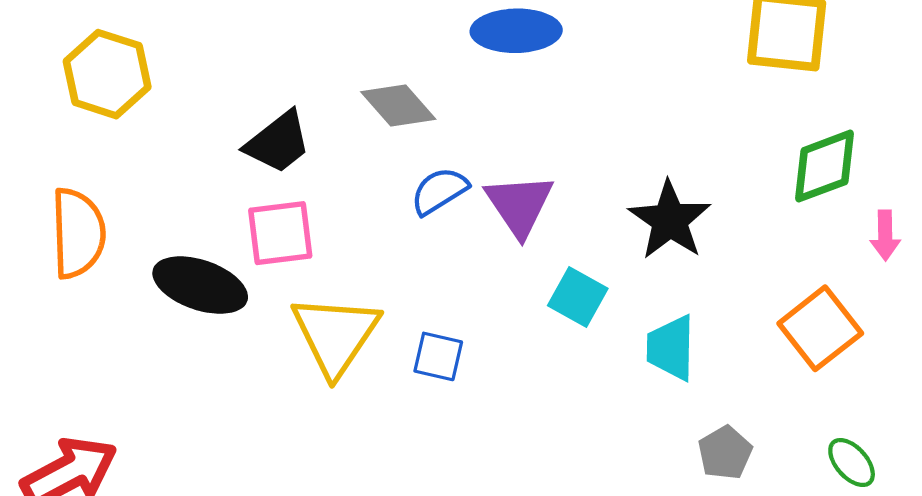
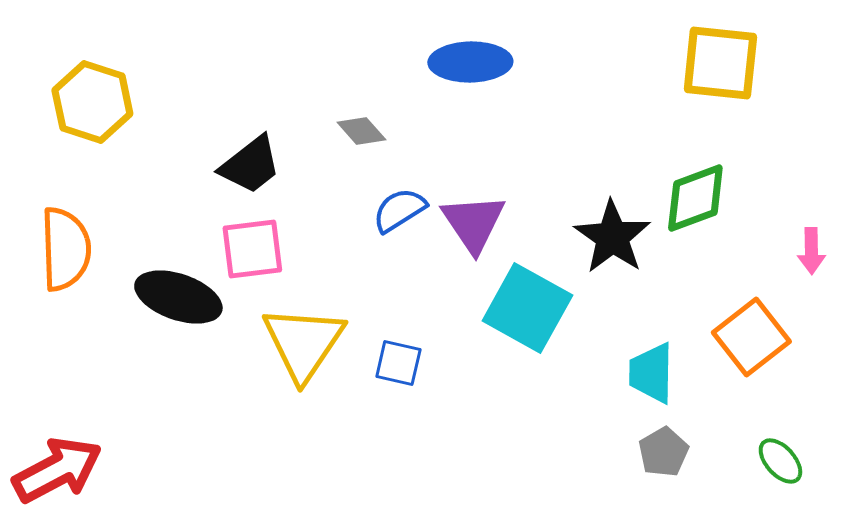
gray diamond: (398, 105) -> (361, 131), size x0.7
green diamond: (824, 166) -> (695, 198), moved
cyan square: (578, 297) -> (527, 308), size x1.6
cyan trapezoid: (671, 348) -> (651, 373), moved

